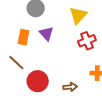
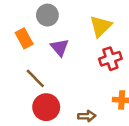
orange rectangle: (24, 37) -> (24, 38), moved, turned -42
brown line: (16, 63) -> (35, 78), moved

